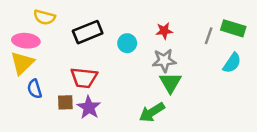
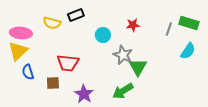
yellow semicircle: (44, 17) -> (52, 23), moved
black rectangle: (88, 32) -> (76, 15), moved, size x0.7
gray star: (164, 60) -> (123, 55), moved, turned 30
purple star: (89, 107) -> (84, 94), moved

